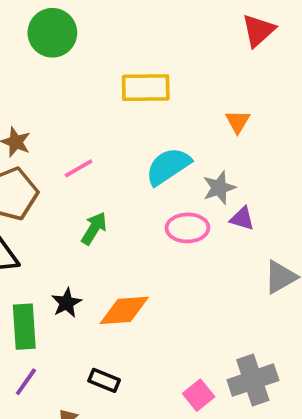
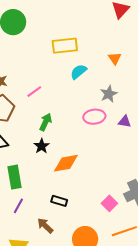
cyan semicircle: (168, 166) -> (78, 72), moved, size x0.7
purple triangle: (242, 219) -> (125, 122), moved
black star: (67, 303) -> (42, 146), moved

